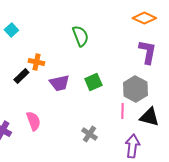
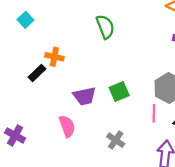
green square: (93, 82) -> (119, 91), moved
purple trapezoid: (59, 83) -> (84, 96), moved
pink semicircle: (33, 121) -> (67, 126), moved

